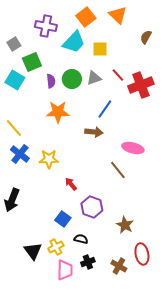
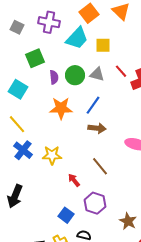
gray square: (14, 44) -> (17, 27), moved, turned -32
gray triangle: (94, 78) -> (97, 74), turned 35
cyan square: (15, 80) -> (18, 89), moved
blue line: (105, 109) -> (93, 105), moved
brown line: (118, 170) -> (100, 166), moved

